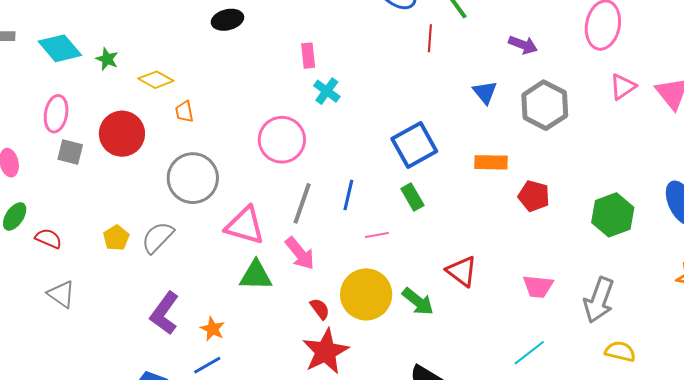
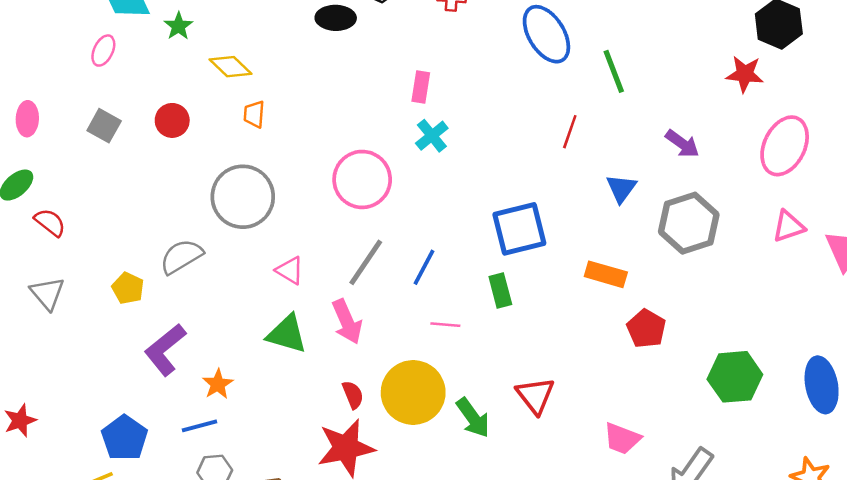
red line: (430, 38) -> (570, 132), moved
pink ellipse: (56, 114) -> (103, 51), moved, size x0.7
red circle: (122, 134) -> (172, 120), size x0.6
pink triangle: (245, 226) -> (290, 271), size x0.6
yellow pentagon: (116, 238) -> (128, 288), moved, turned -30

